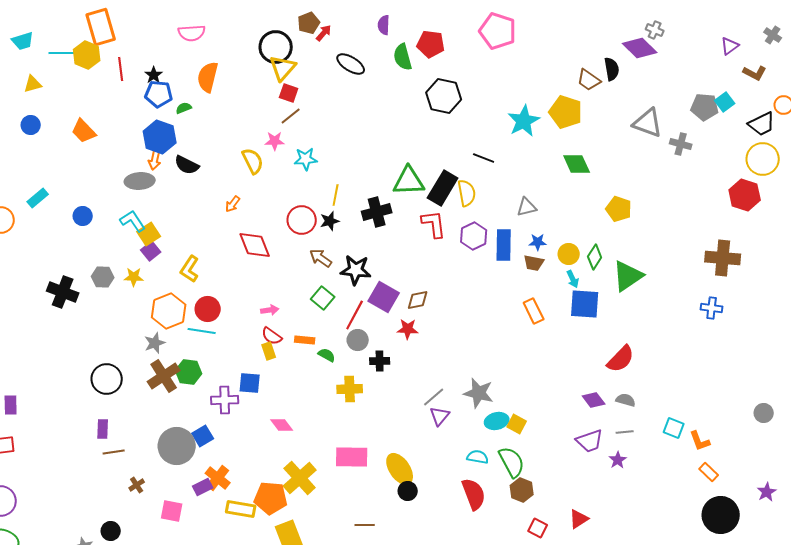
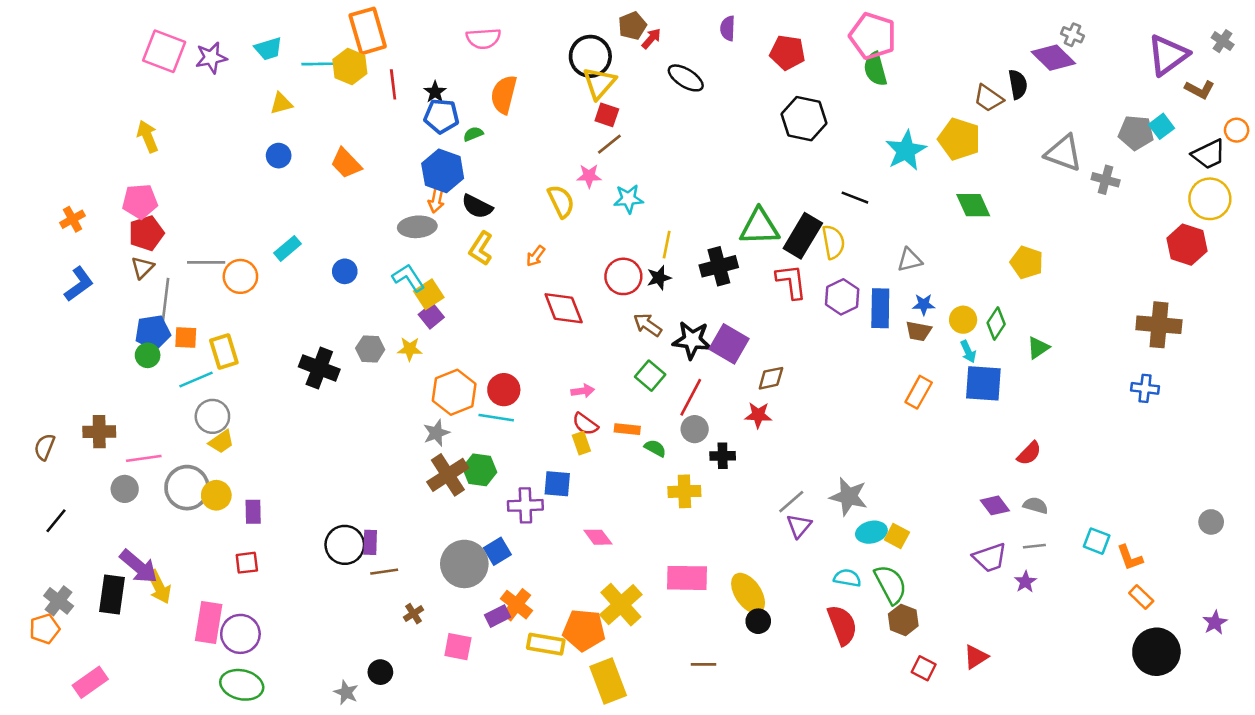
purple triangle: (730, 46) -> (1168, 55), size x1.8
green semicircle: (403, 57) -> (875, 69), moved
yellow L-shape: (190, 269) -> (481, 248), moved
green triangle: (628, 276) -> (1038, 348), size x0.6
purple square: (384, 297) -> (729, 344), moved
orange rectangle: (534, 311) -> (919, 392), turned 55
red semicircle: (621, 359) -> (1029, 453), size x0.7
black circle: (107, 379) -> (345, 545), moved

